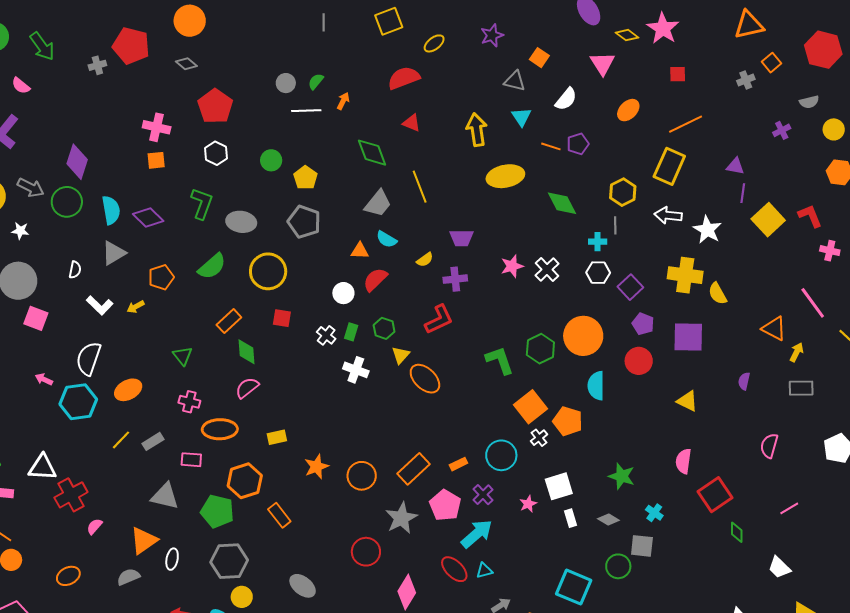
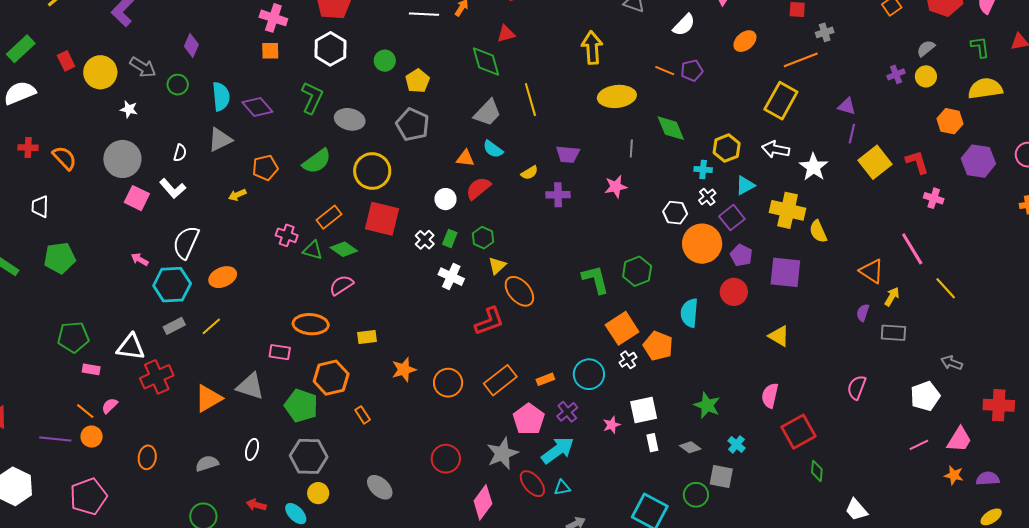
gray cross: (746, 80) -> (825, 32), moved
gray semicircle: (809, 102) -> (926, 48), turned 150
cyan triangle: (521, 117) -> (745, 185), moved, turned 30
red triangle: (411, 123) -> (506, 34), moved, turned -42
yellow circle: (834, 129) -> (926, 76), moved
white hexagon: (216, 153) -> (330, 49), size x1.4
purple diamond: (77, 162) -> (191, 45), size x0.7
yellow hexagon: (623, 192) -> (727, 148), moved
green circle: (67, 202) -> (178, 85), size x0.7
gray line: (615, 225) -> (631, 149), moved
white cross: (547, 269) -> (707, 197), moved, size x0.7
white hexagon: (598, 273) -> (675, 213), moved
white L-shape: (100, 305) -> (173, 188), moved
red square: (282, 318) -> (382, 219), size x1.8
red L-shape: (439, 319) -> (489, 321), moved
orange circle: (583, 336) -> (702, 244), moved
green diamond: (246, 352) -> (344, 249), turned -56
green triangle: (183, 356) -> (313, 250), moved, turned -40
purple semicircle: (744, 381) -> (863, 313), moved
pink cross: (189, 402) -> (287, 235), moved
gray rectangle: (153, 441) -> (174, 326), moved
pink line: (789, 508) -> (919, 445), moved
orange rectangle: (279, 515) -> (363, 415), size x0.7
gray star: (401, 518) -> (502, 454), moved
pink semicircle: (94, 526) -> (110, 406), moved
orange triangle: (144, 541) -> (208, 398), moved
orange ellipse: (68, 576) -> (147, 457), turned -60

